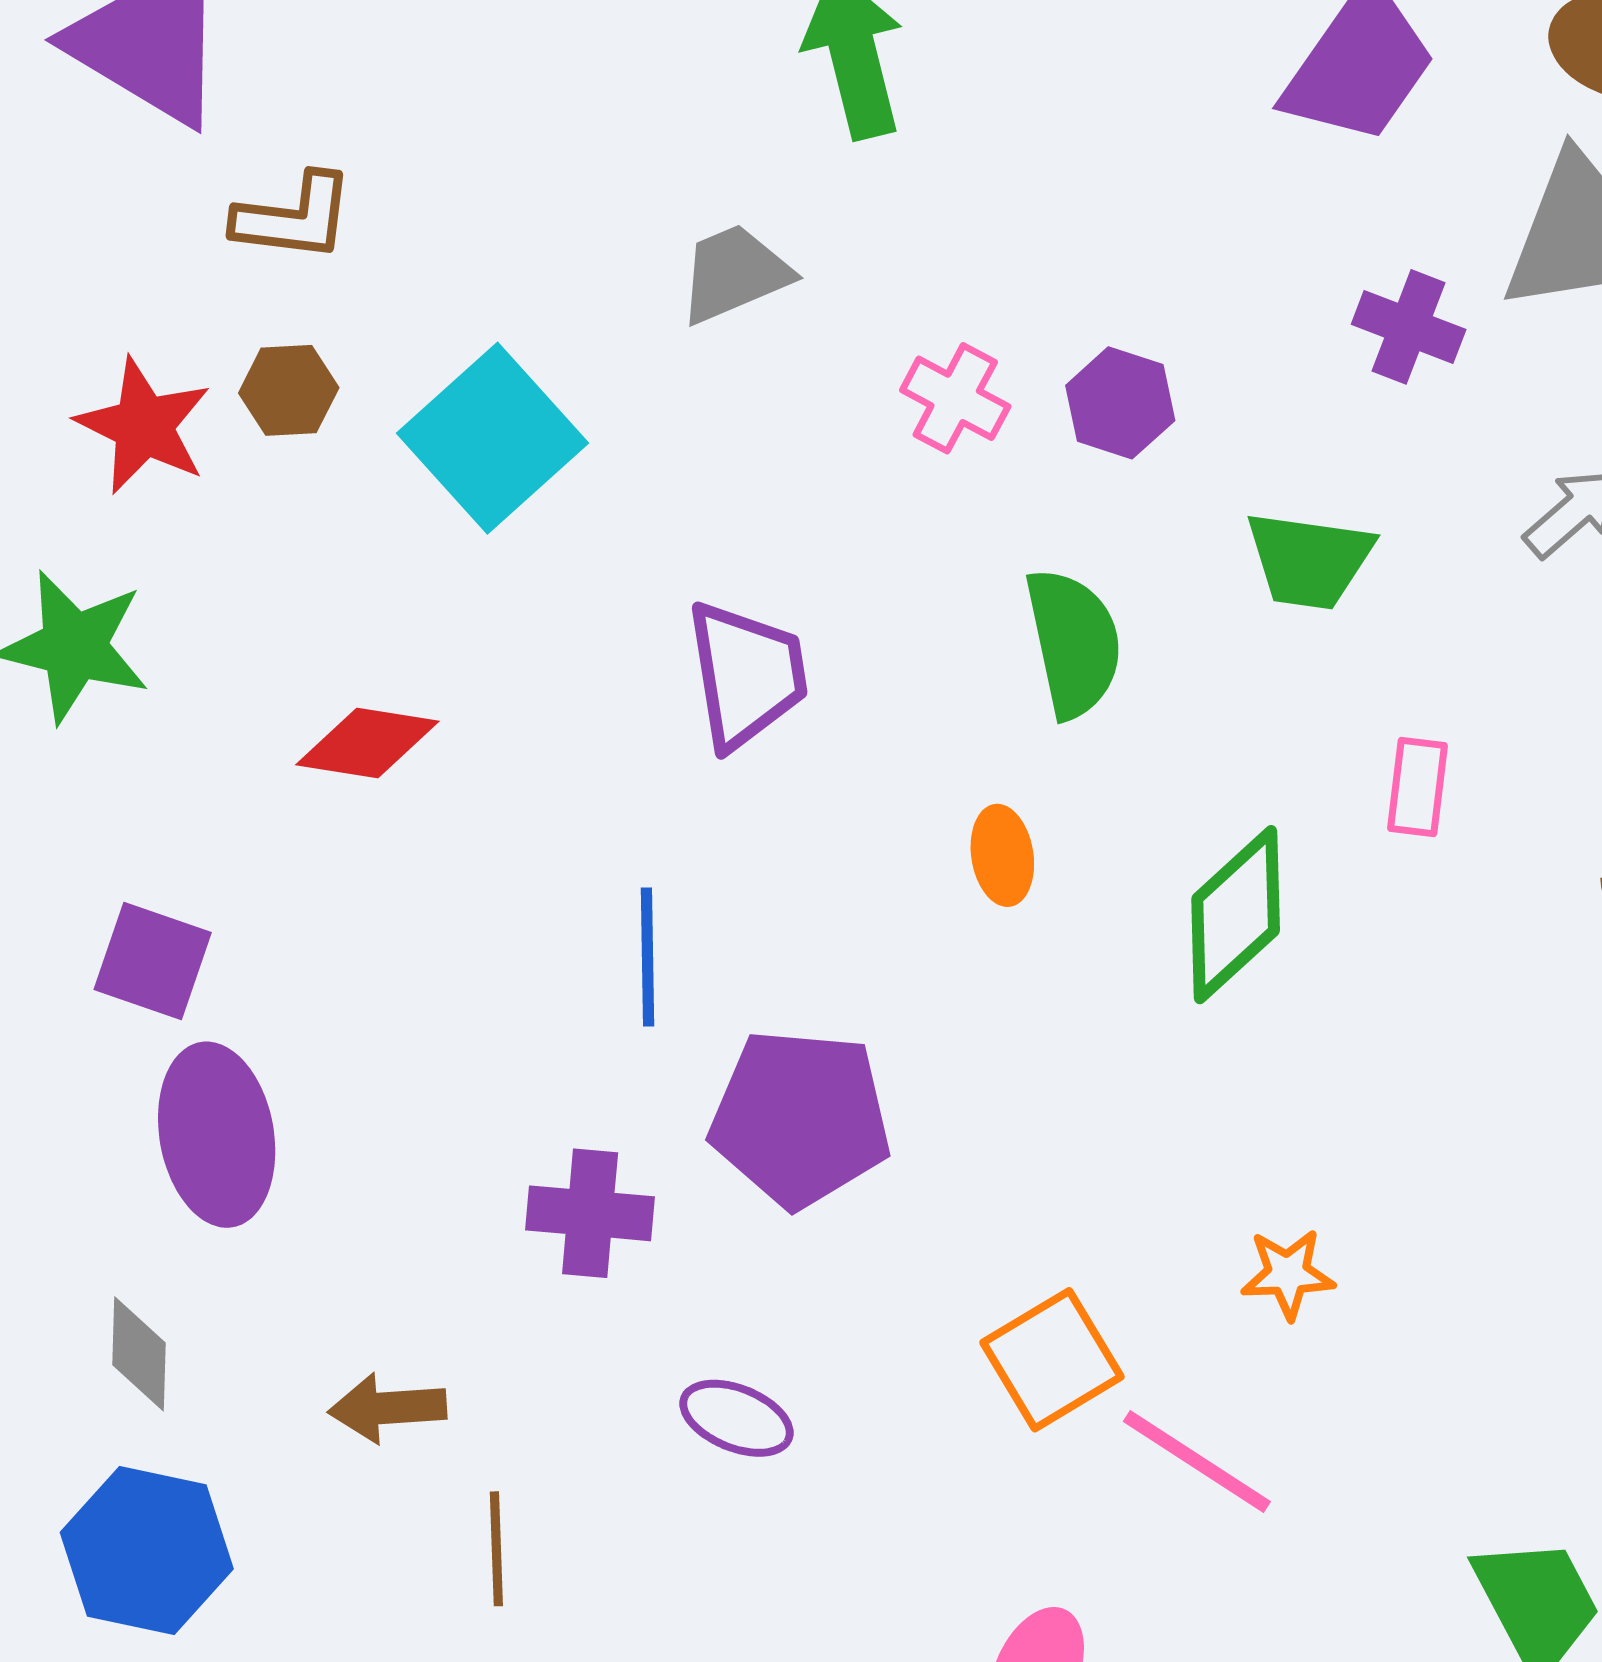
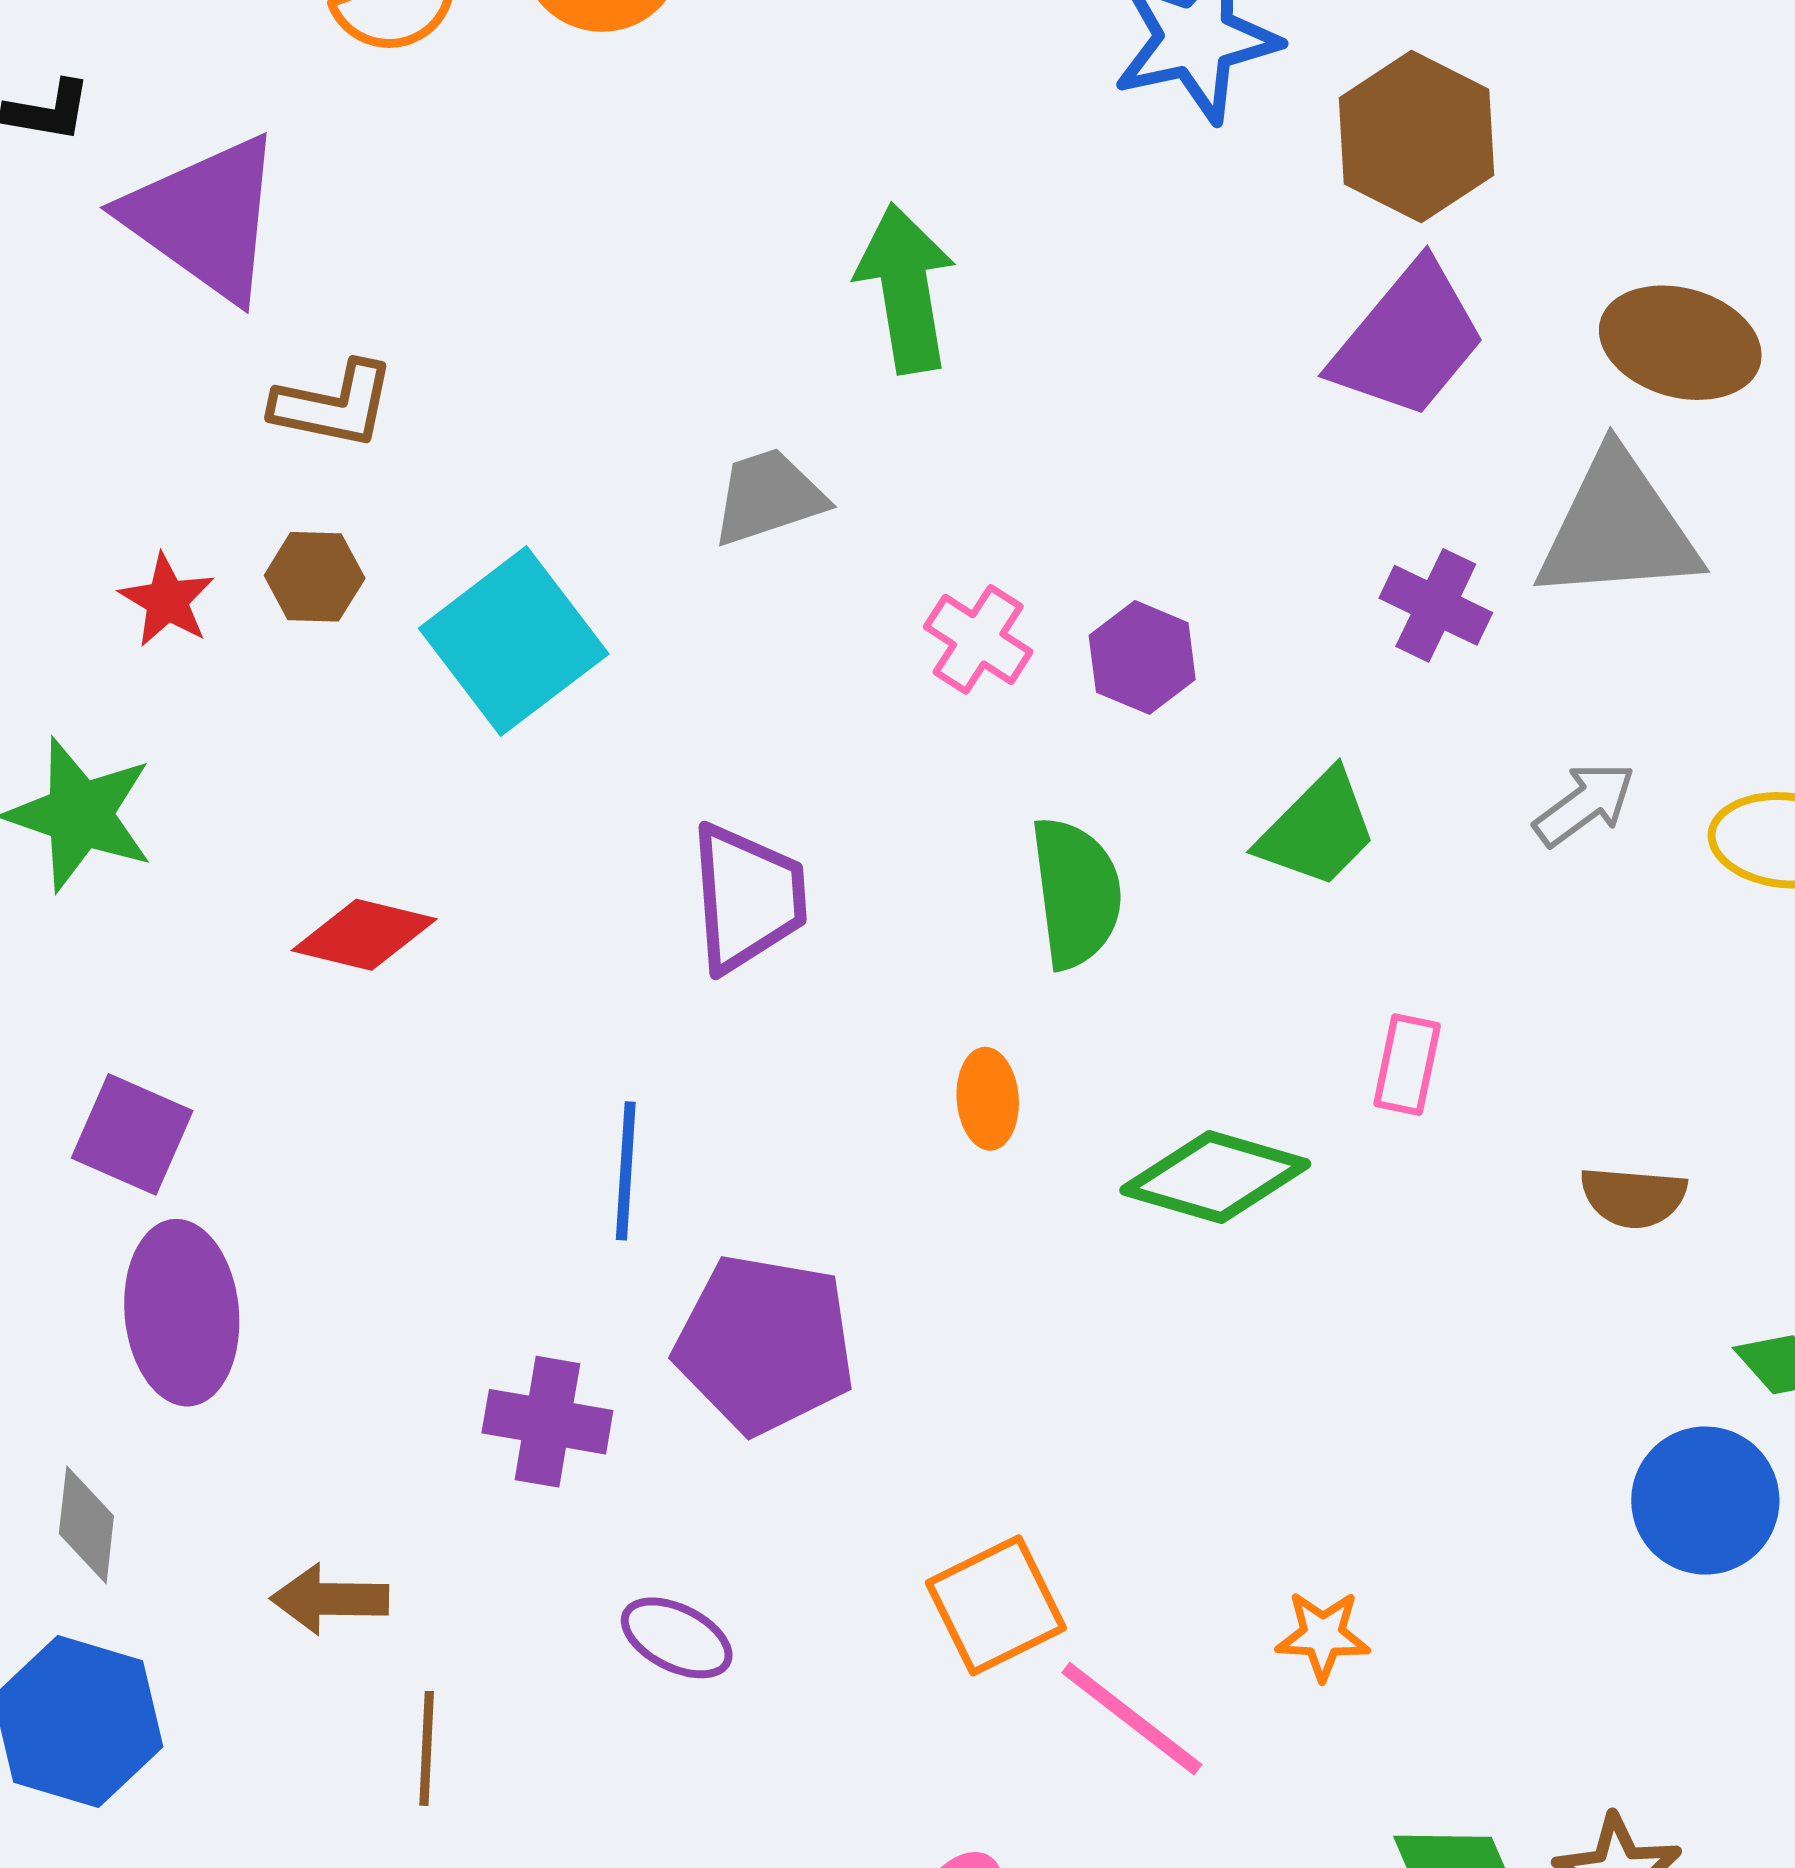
red star: (144, 426) -> (167, 600), size x0.7
green trapezoid: (1309, 560) -> (1318, 830), turned -58
green diamond: (1236, 915) -> (1215, 1177), turned 54
orange star: (1288, 1274) -> (1323, 1635), moved

